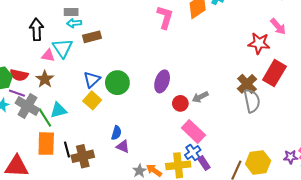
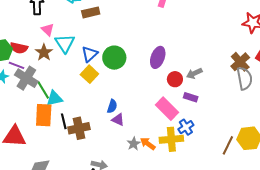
cyan triangle: (63, 48) -> (65, 43), moved
pink triangle: (48, 56) -> (48, 30), turned 32
cyan triangle: (58, 110) -> (54, 98), moved
pink rectangle: (193, 131) -> (167, 109), moved
purple rectangle: (204, 163) -> (191, 97), moved, turned -40

